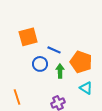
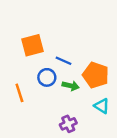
green arrow: (60, 71) -> (71, 86), turned 104
orange line: (17, 97) -> (19, 93), moved

